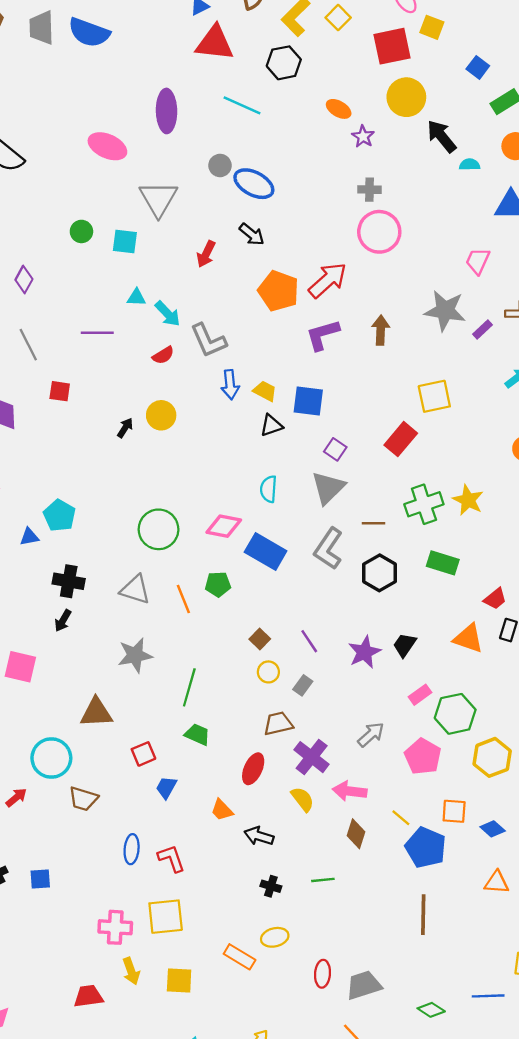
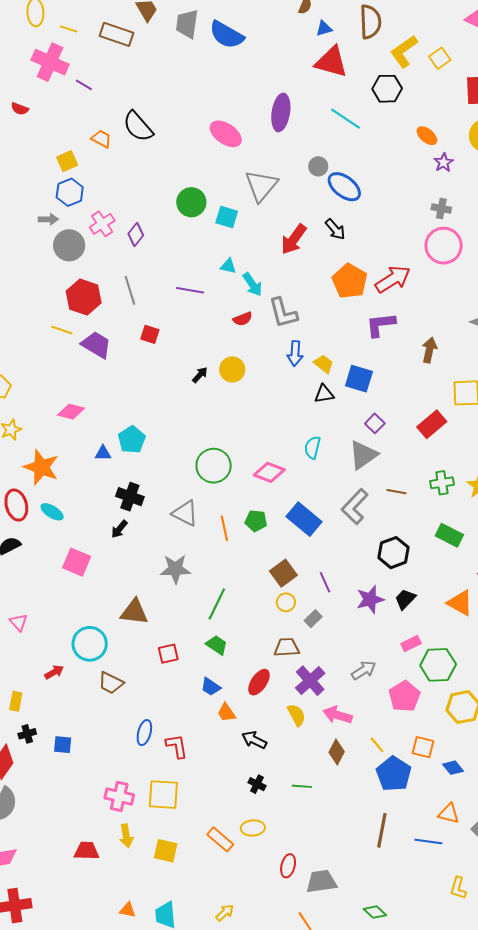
green circle: (81, 231) -> (191, 202), size x1.5
red arrow: (206, 254) -> (294, 239), size x1.4
brown arrow: (381, 330) -> (429, 350), moved
green cross: (424, 504) -> (442, 483), size x0.7
blue rectangle: (266, 552) -> (304, 519), moved
black hexagon: (380, 573) -> (393, 553), moved
brown square: (260, 639) -> (283, 573), size x1.5
blue trapezoid: (166, 787) -> (211, 687), moved, turned -95
blue line: (488, 996) -> (428, 842), moved

